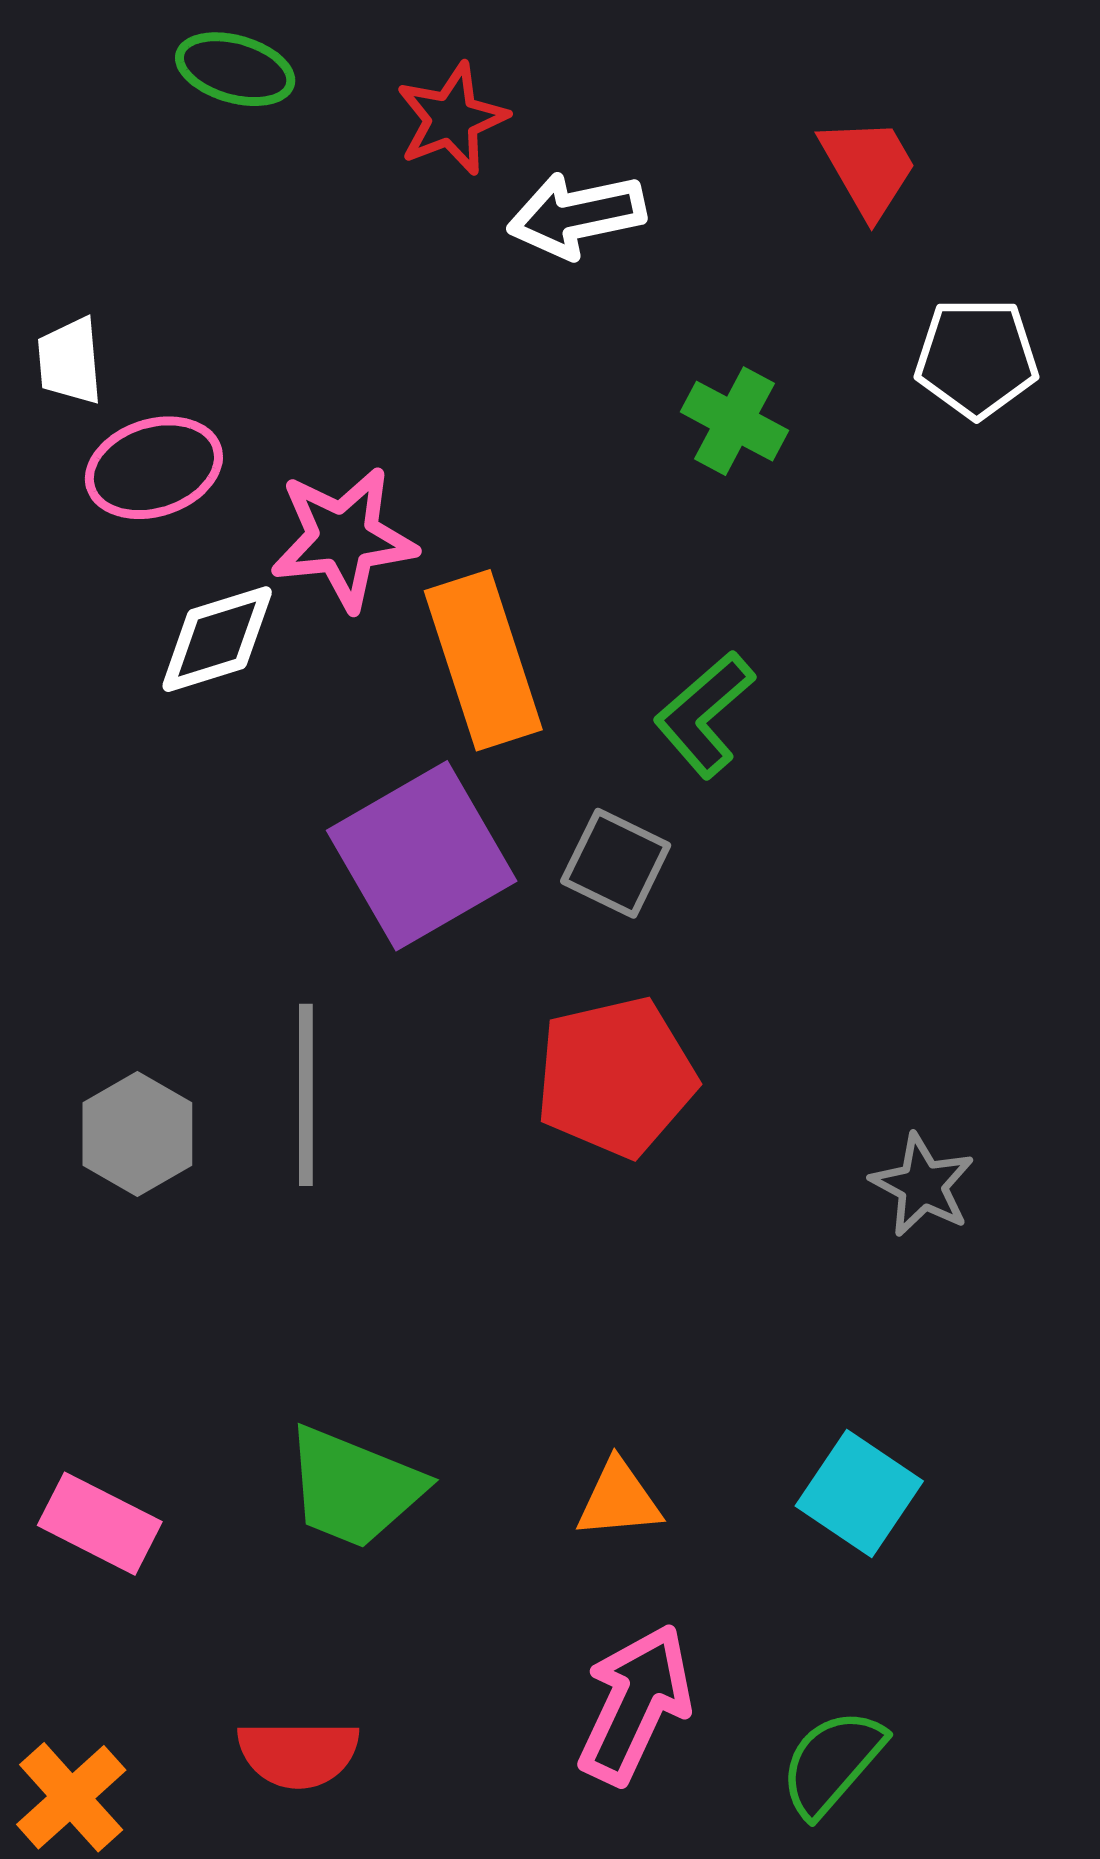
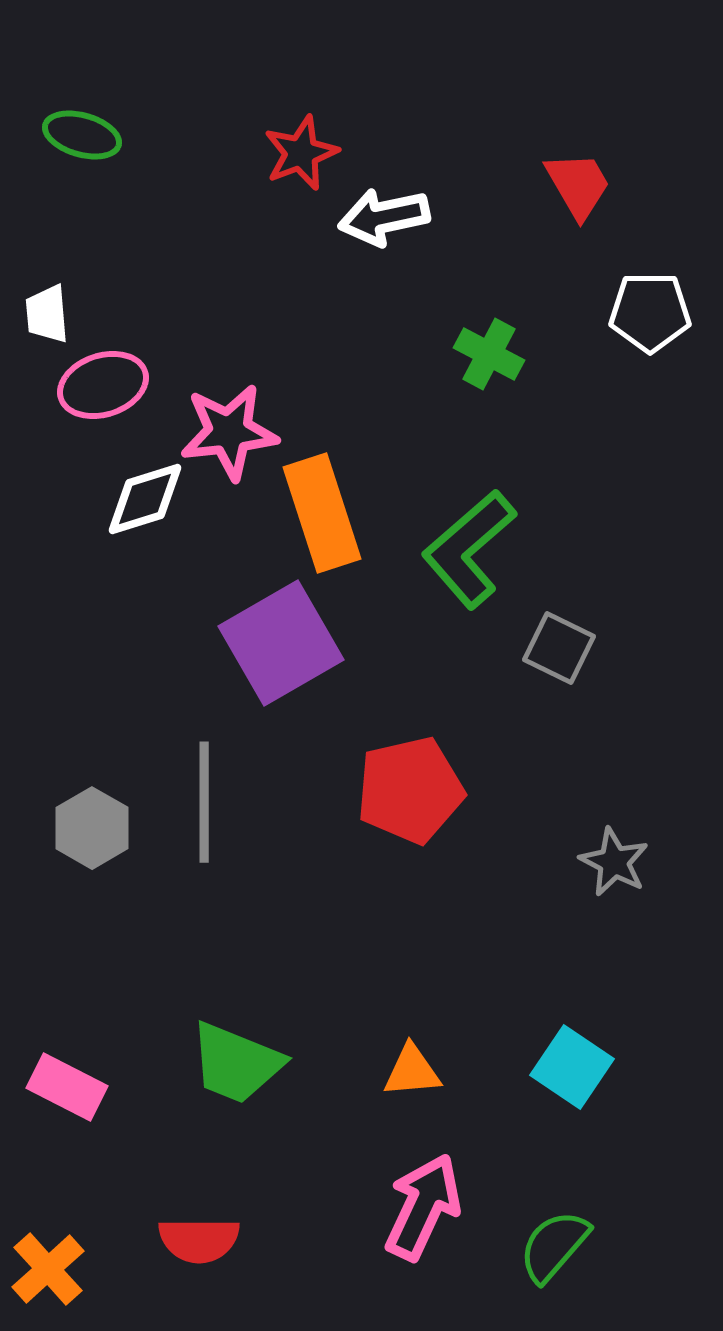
green ellipse: (235, 69) -> (82, 135), moved
green L-shape: (704, 714) -> (469, 549), size x1.4
gray square: (616, 863) -> (559, 648), moved

